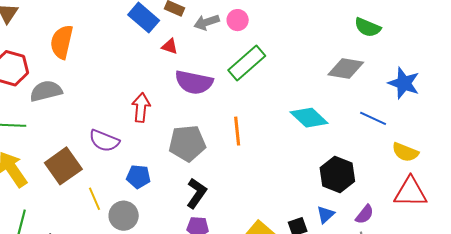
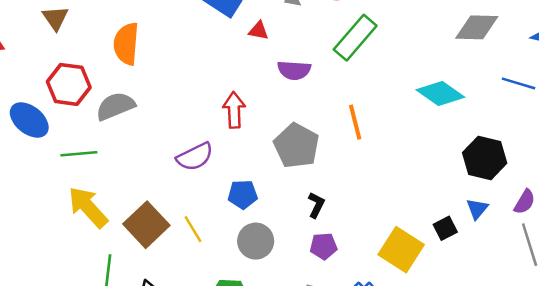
purple semicircle: (194, 82) -> (294, 70), size x0.7
purple semicircle: (104, 141) -> (195, 157), turned -40
gray pentagon: (187, 143) -> (296, 146), turned -30
brown square: (63, 166) -> (146, 225), moved
black L-shape: (196, 193) -> (316, 205), size x0.7
gray circle: (124, 216) -> (256, 241), moved

